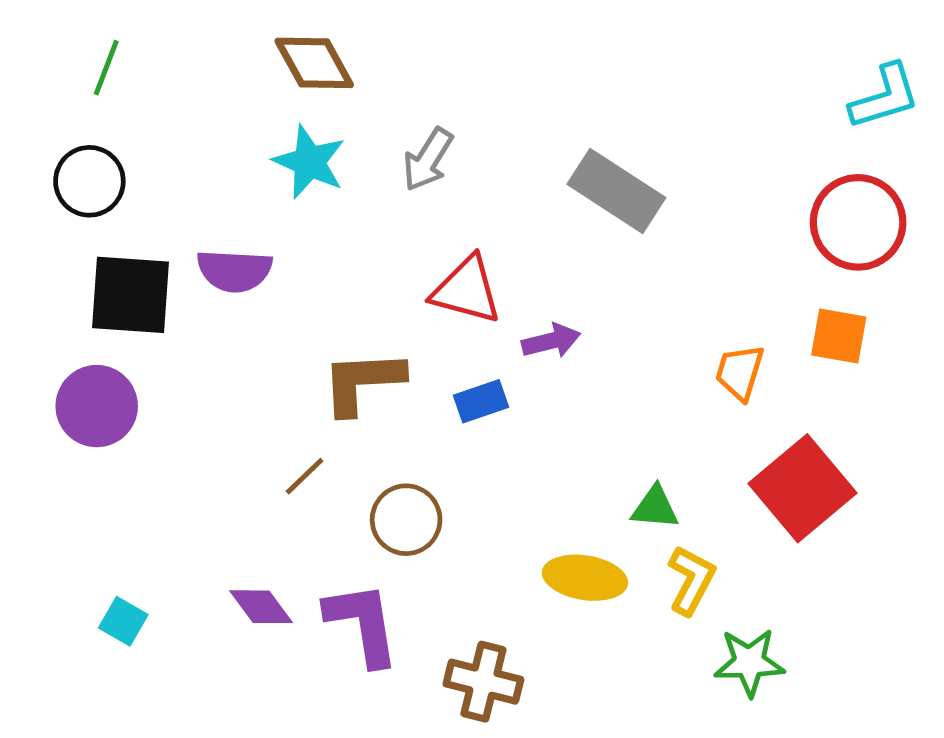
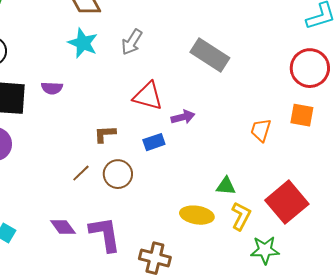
purple semicircle: (234, 271) -> (52, 88), size x0.7
brown L-shape: (363, 382) -> (105, 134), size x0.6
red square: (802, 488) -> (287, 202), moved
brown circle: (406, 520) -> (118, 174), moved

